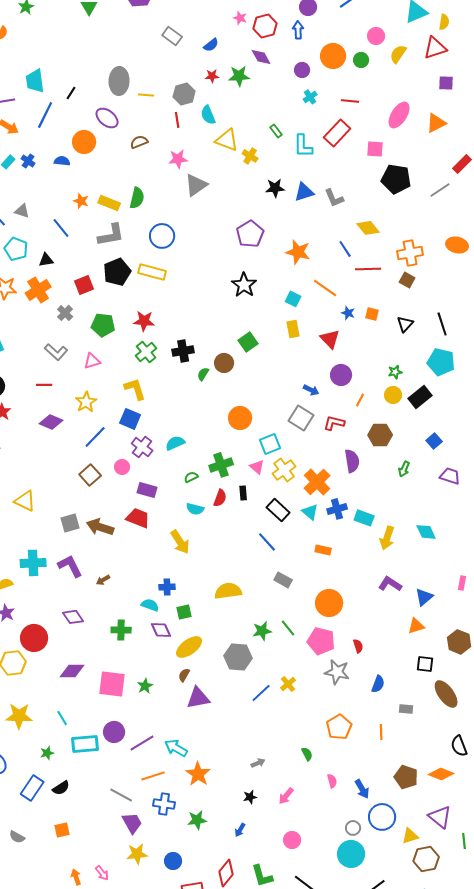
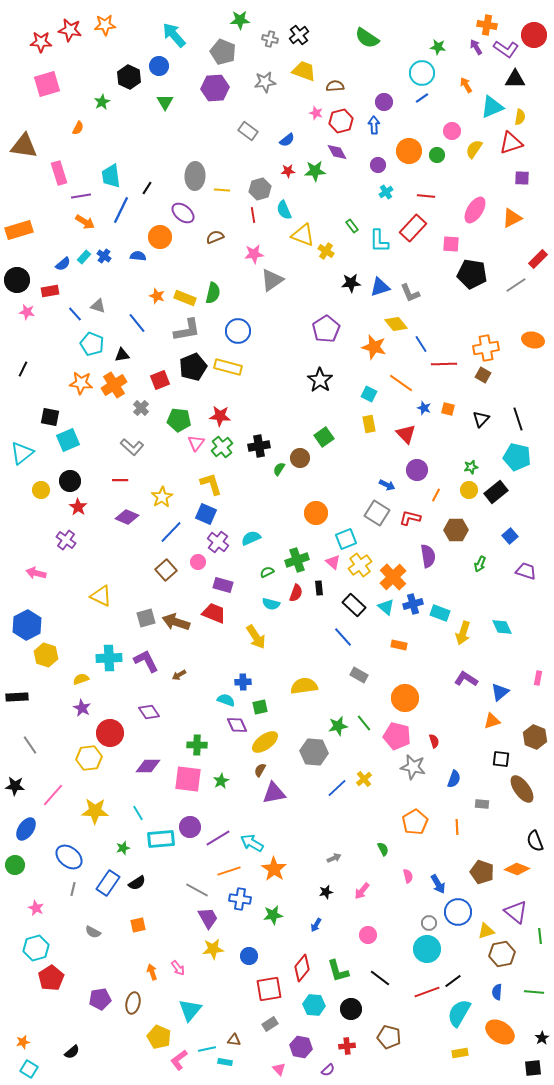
yellow diamond: (368, 228) -> (396, 324), moved
pink triangle: (92, 361) -> (196, 443), moved, turned -36
green cross: (121, 630) -> (197, 745), moved

